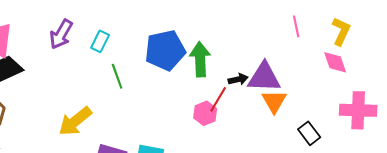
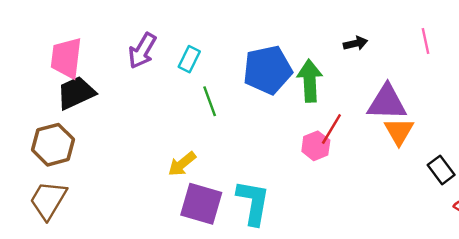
black arrow: (238, 79) -> (356, 43), moved
yellow arrow: (75, 121) -> (182, 164), moved, size x0.7

